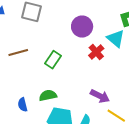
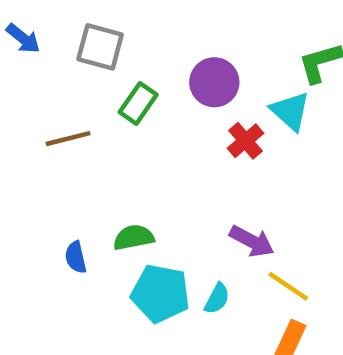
green rectangle: (53, 60) -> (138, 103), moved

